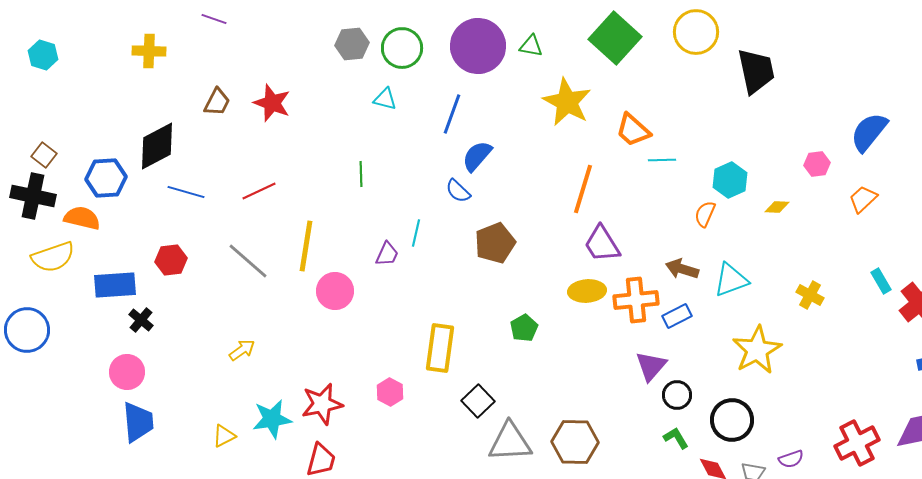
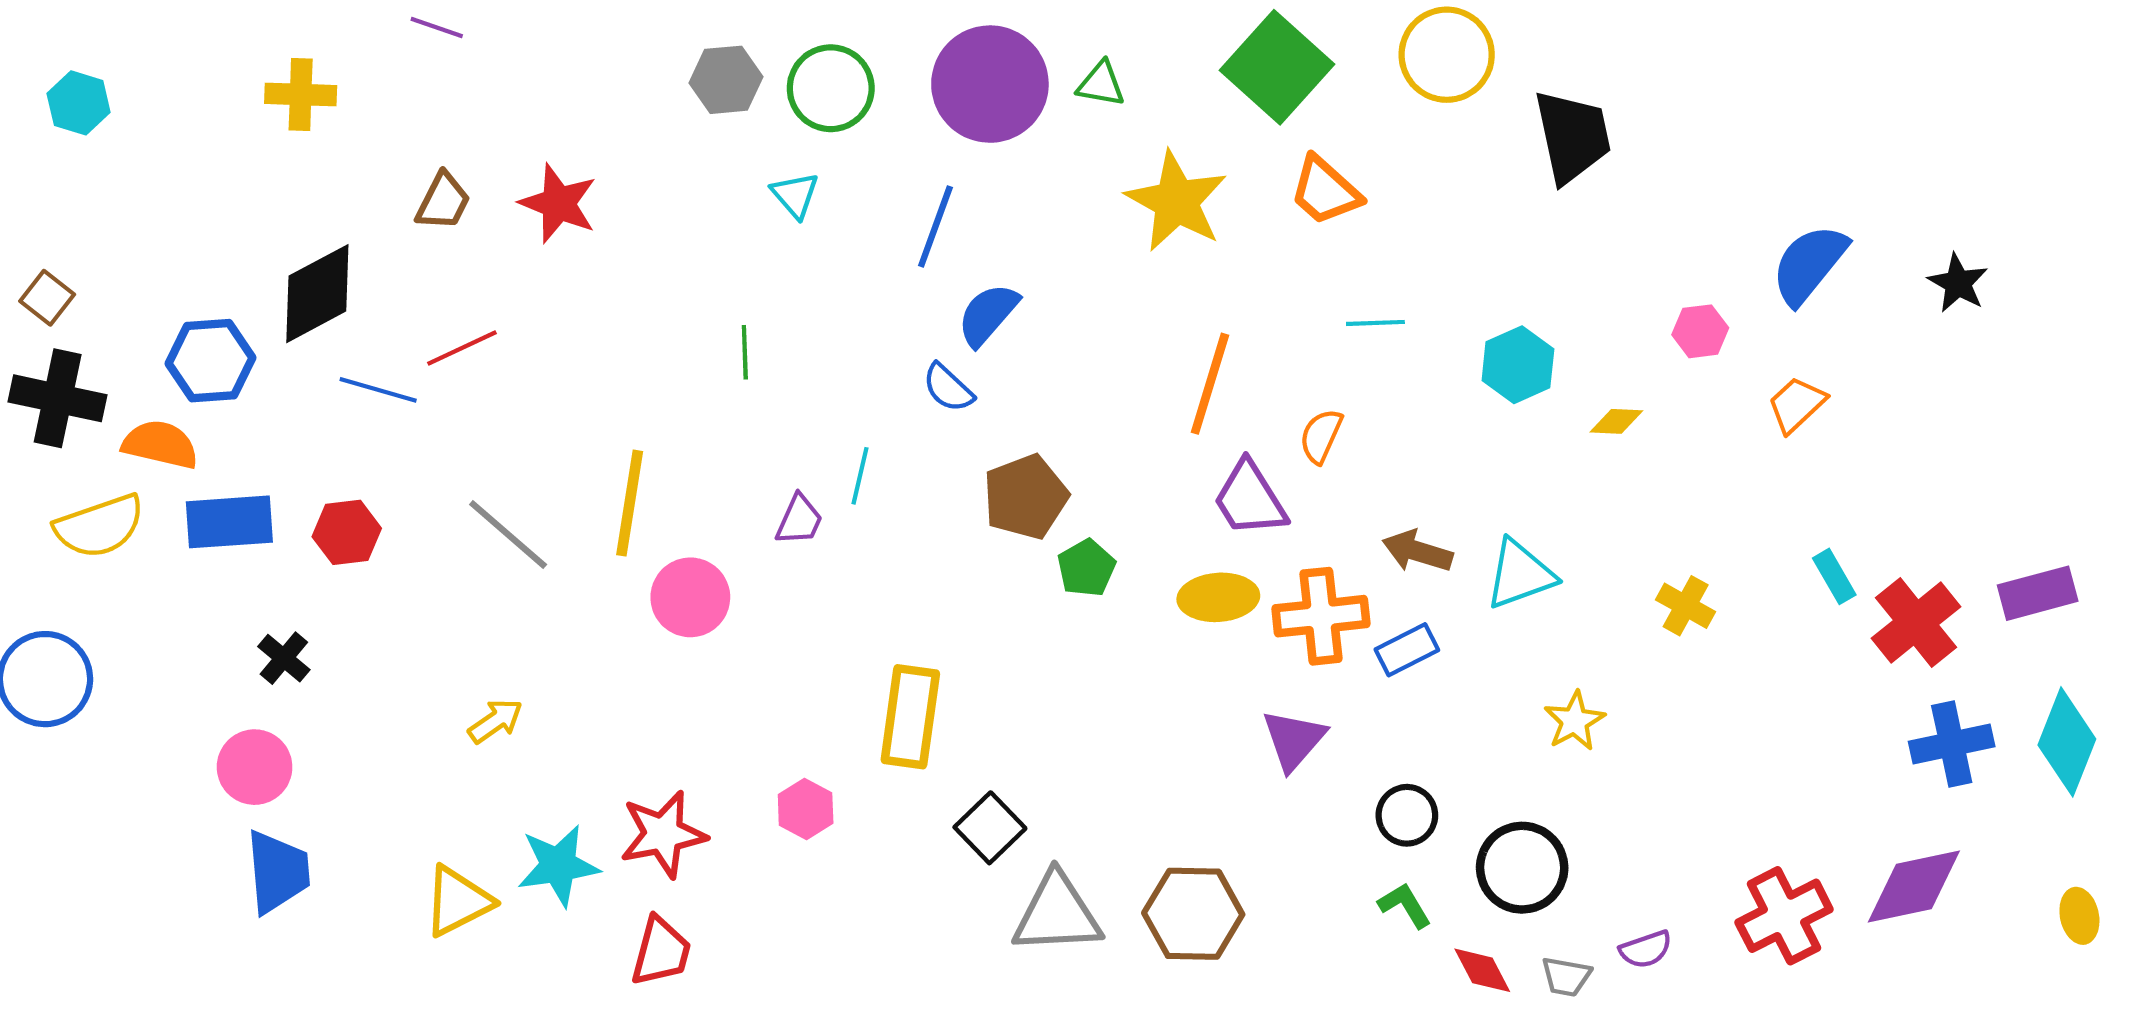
cyan triangle: (385, 99) -> (795, 195), turned 35
orange trapezoid: (633, 130) -> (1325, 191), moved
brown square: (44, 155) -> (47, 298), moved
red line: (259, 191) -> (462, 348), moved
orange semicircle: (705, 214) -> (1321, 436), moved
blue rectangle: (115, 285) -> (229, 522), moved
green pentagon: (524, 328) -> (1086, 568), moved
yellow star: (757, 350) -> (1575, 721), size x0.6
purple triangle: (651, 366) -> (1294, 740), moved
yellow triangle: (224, 436) -> (458, 901), size x1.5

